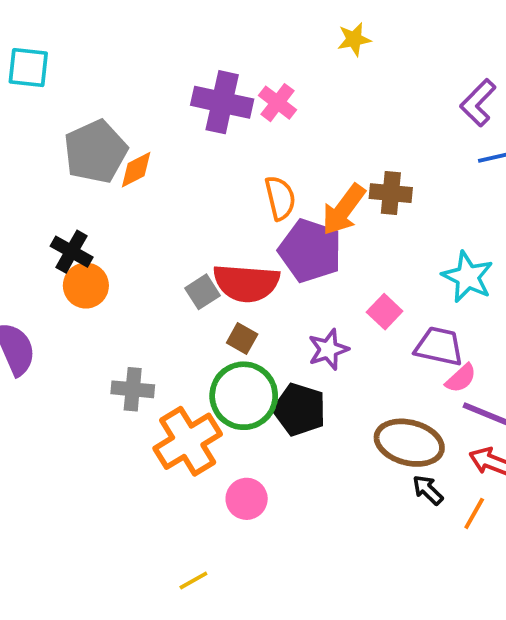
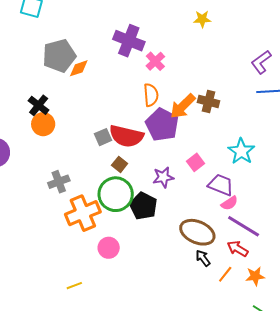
pink cross: (277, 103) -> (155, 61), moved
gray cross: (133, 389) -> (59, 182), turned -35

